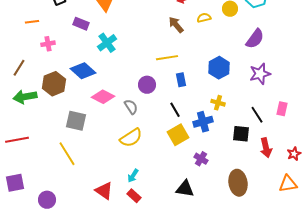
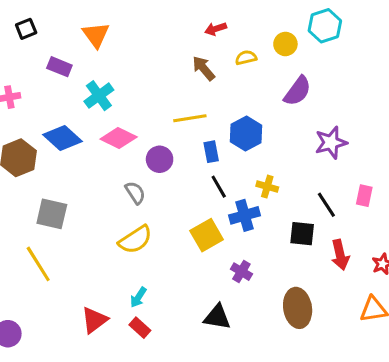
purple semicircle: (255, 39) -> (298, 91), moved
blue hexagon: (219, 68) -> (246, 133), moved
pink diamond: (103, 97) -> (119, 138), moved
black line: (175, 110) -> (219, 187), moved
red triangle: (104, 191) -> (94, 320), turned 48

